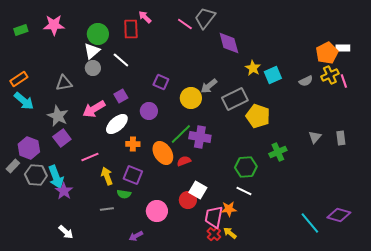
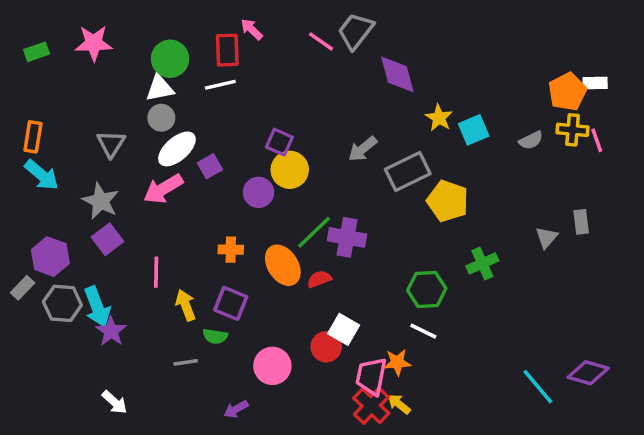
white triangle: (92, 51) -> (160, 88), turned 30
white line: (121, 60) -> (220, 85), moved, turned -54
yellow cross: (330, 75) -> (573, 130), turned 30
orange rectangle: (19, 79) -> (33, 137), turned -48
gray triangle: (64, 83) -> (111, 144), turned -48
yellow circle: (191, 98) -> (290, 170), moved
white ellipse: (117, 124) -> (177, 149), moved
gray rectangle: (341, 138) -> (581, 222), moved
pink line: (90, 157) -> (156, 272), turned -66
red cross: (214, 234) -> (371, 406), size x1.5

